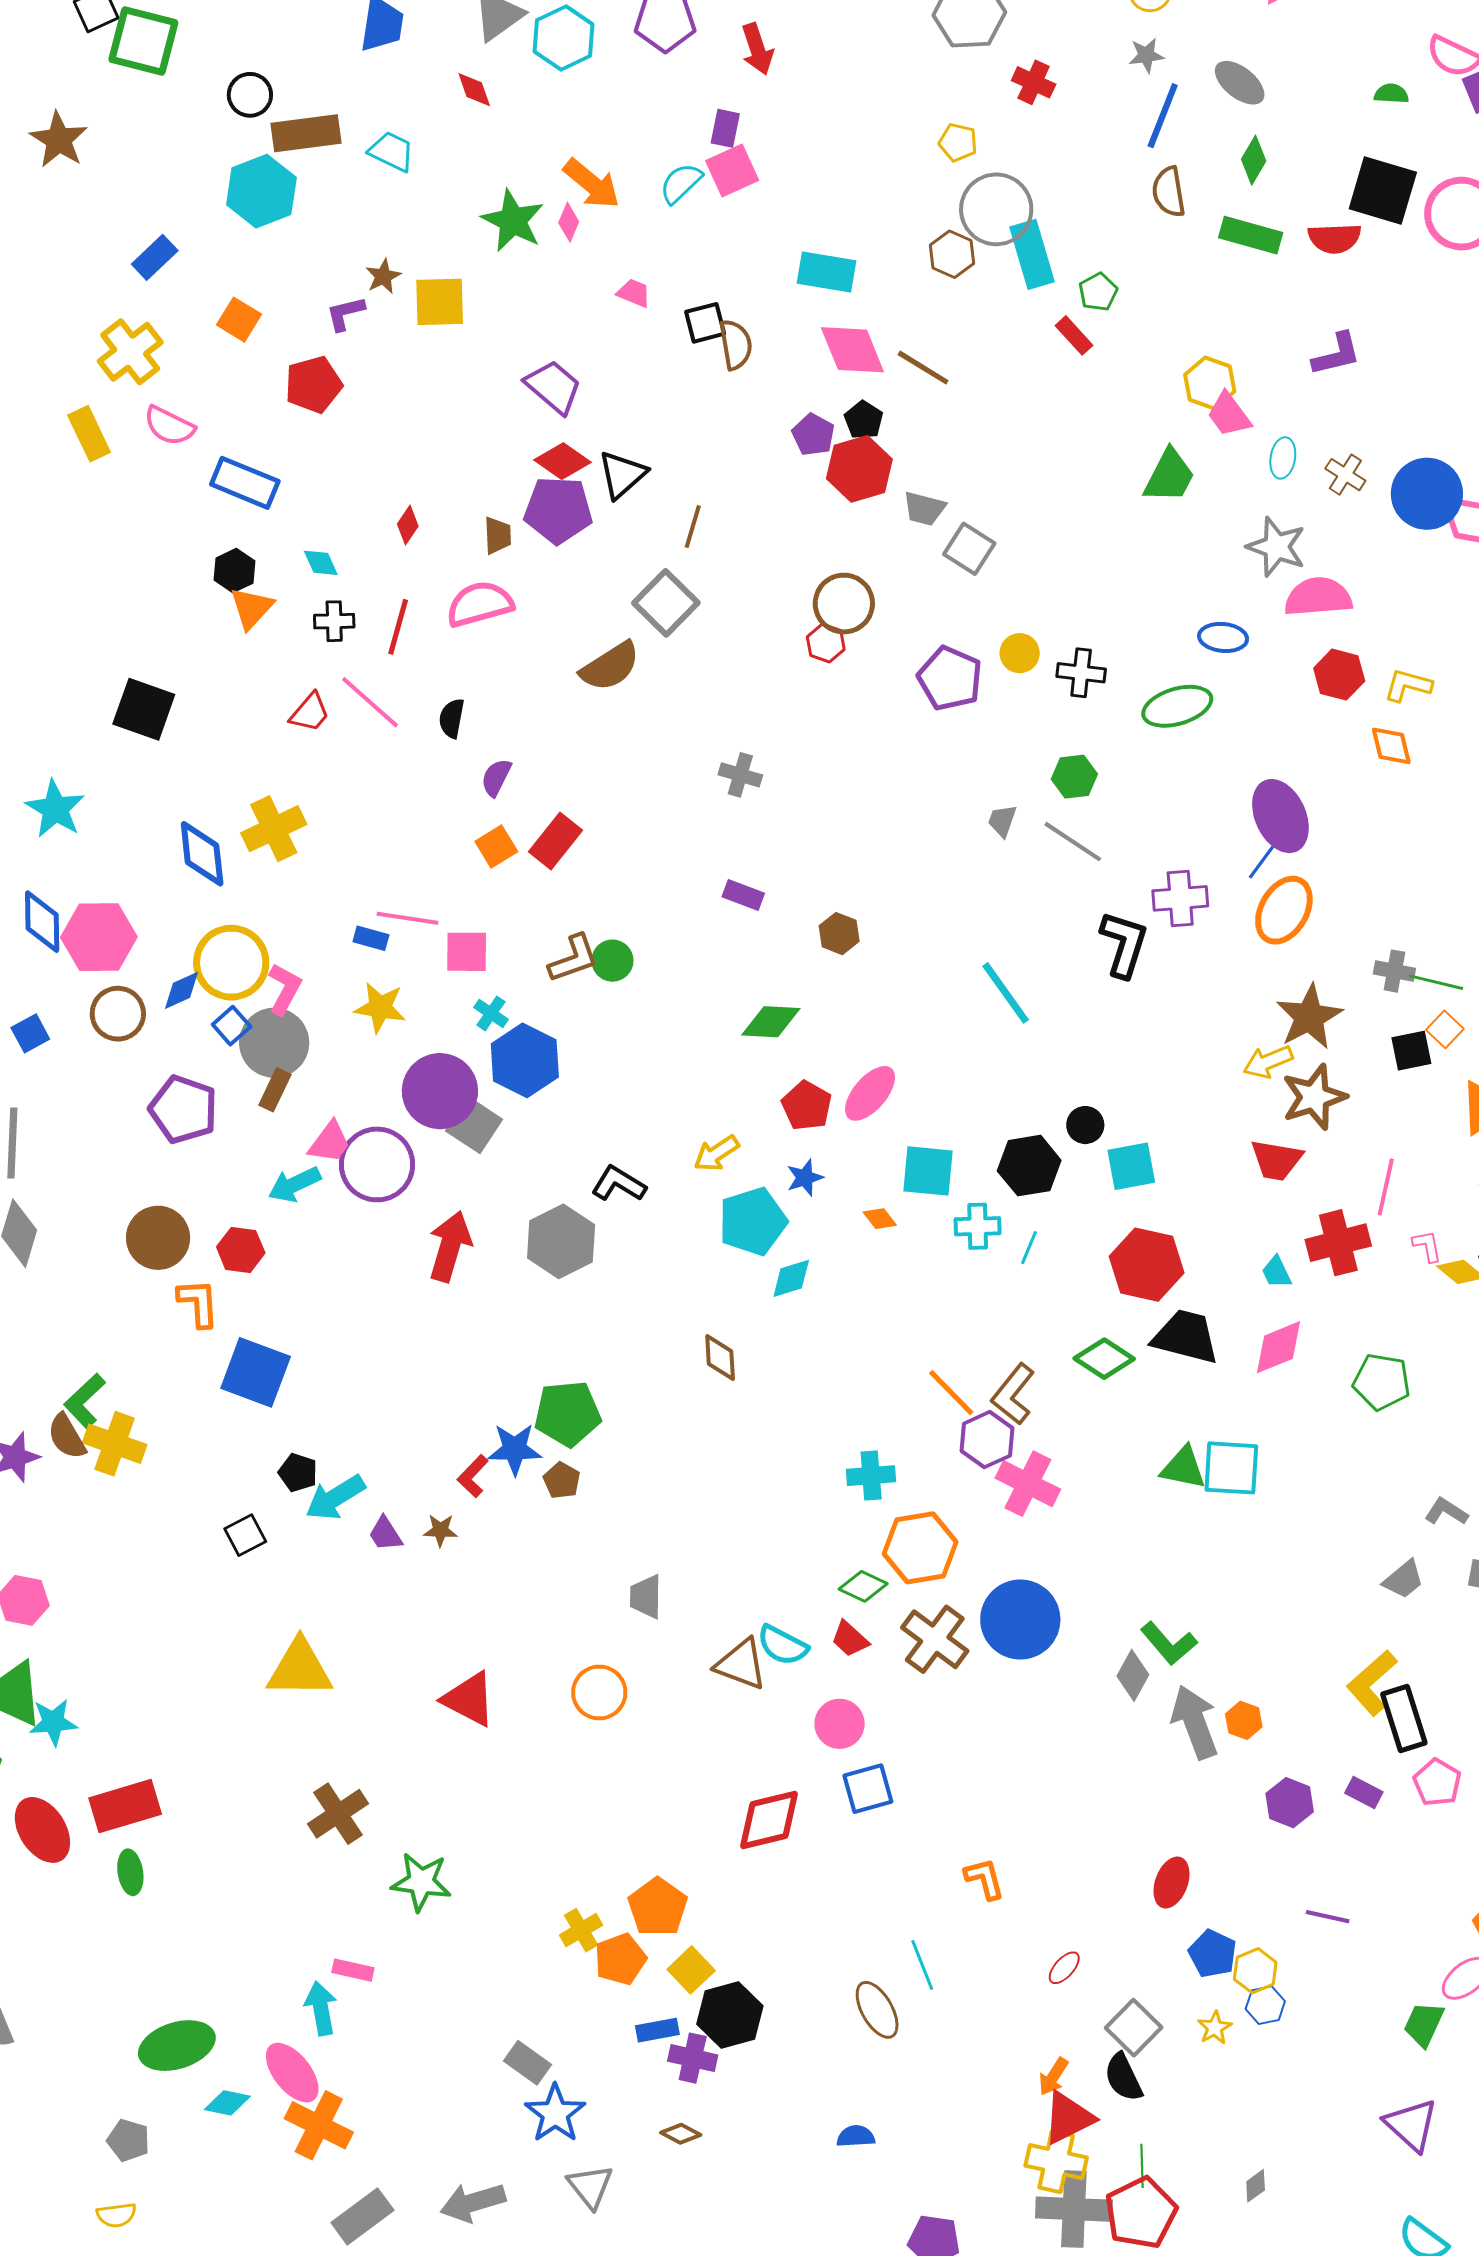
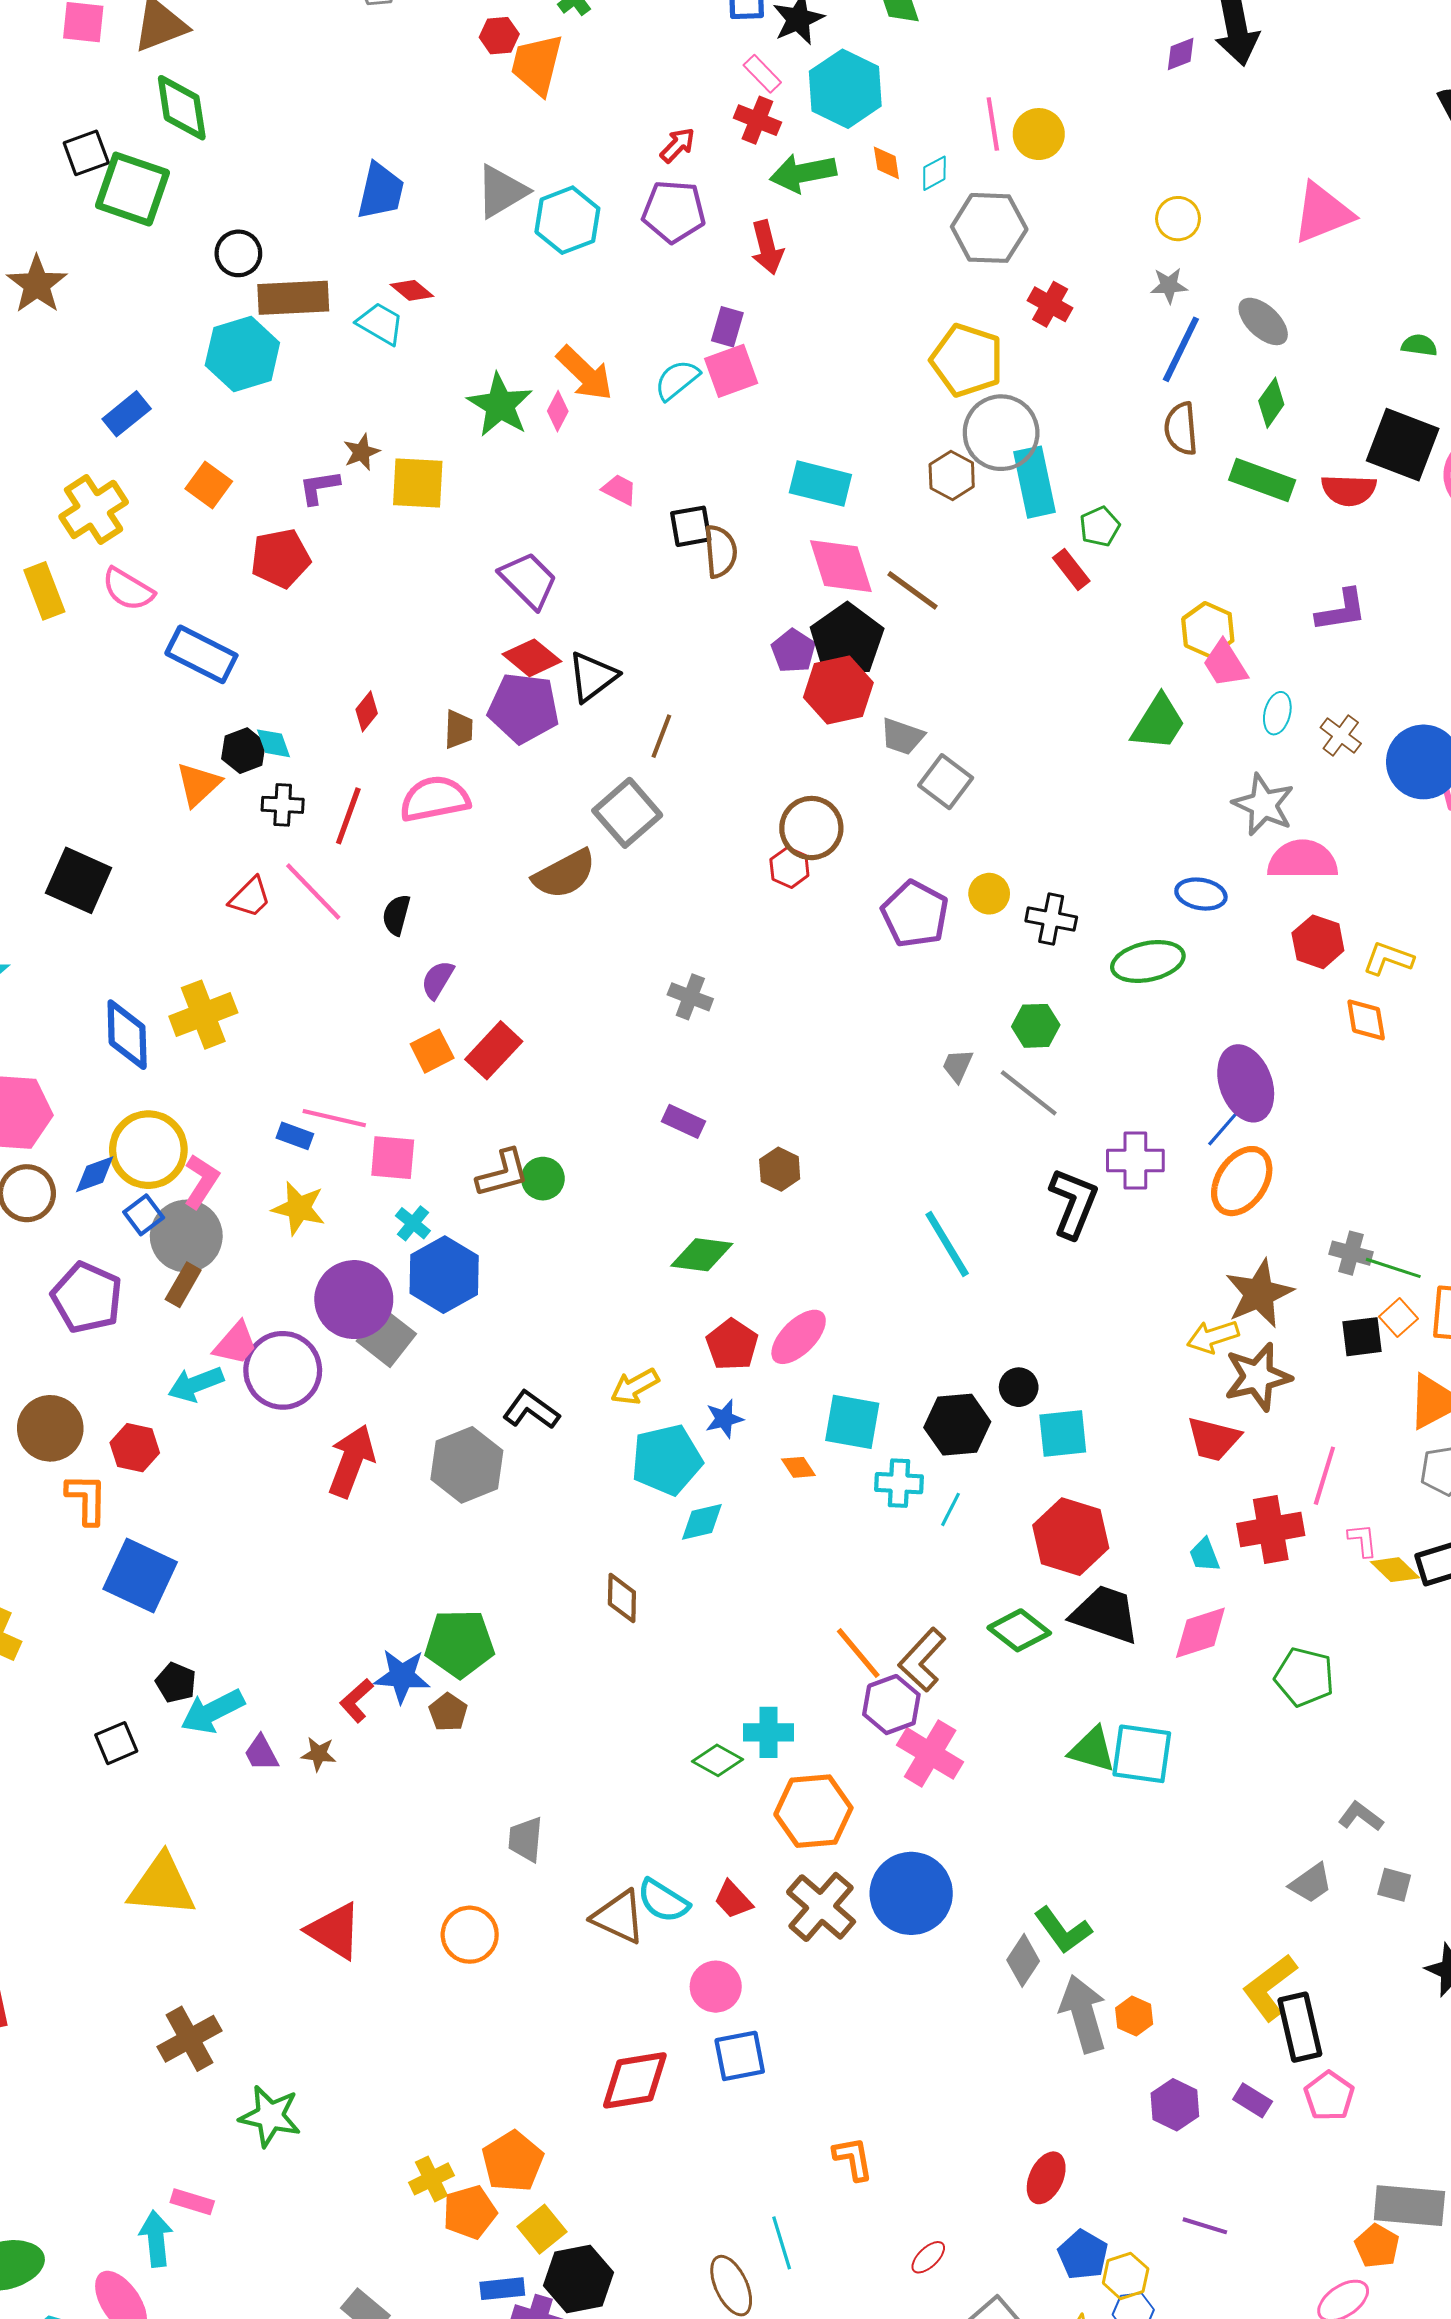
red diamond: (474, 90) -> (412, 290), moved, turned -36
yellow pentagon: (958, 142) -> (967, 360), size x1.8
black pentagon: (864, 420) -> (847, 640), size x1.8
black hexagon: (234, 571) -> (244, 751), moved
green diamond: (863, 1586) -> (718, 1760), moved

